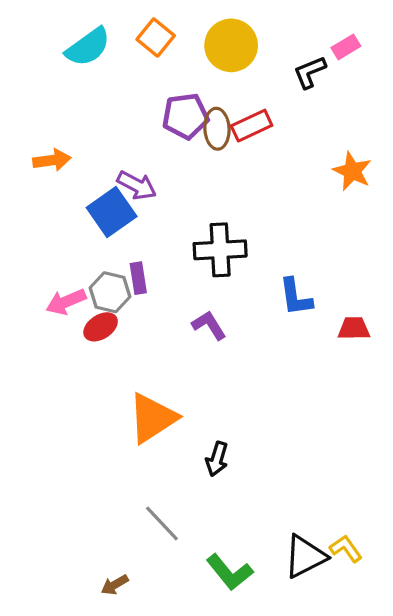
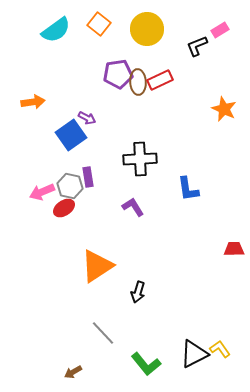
purple arrow: (137, 185) -> (87, 118), size x0.7
red trapezoid: (354, 328) -> (234, 249), moved

